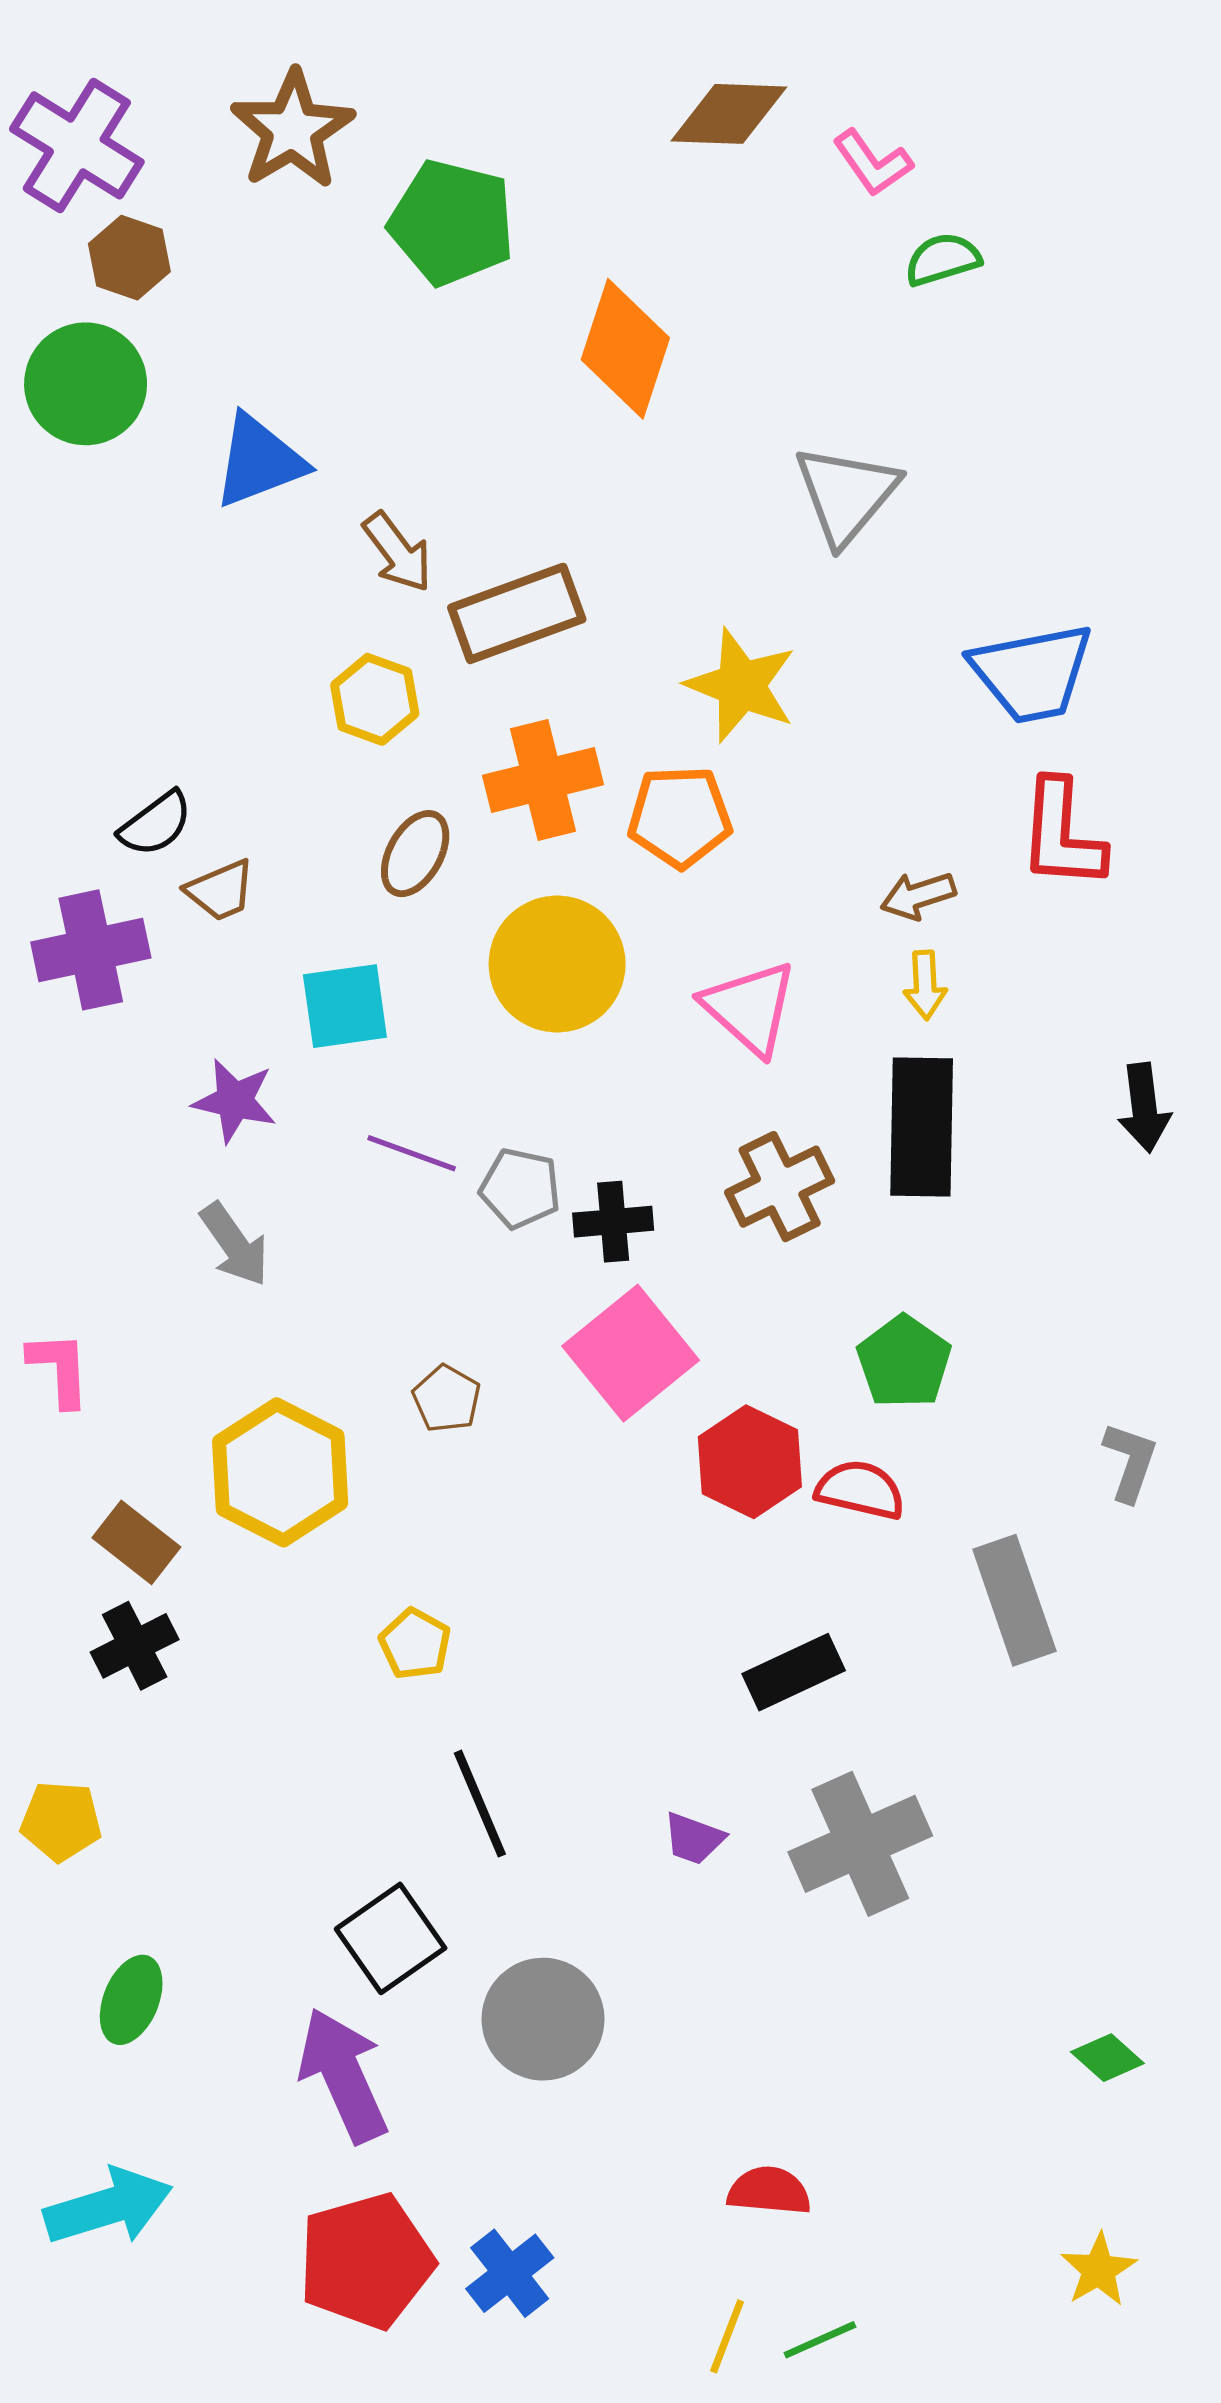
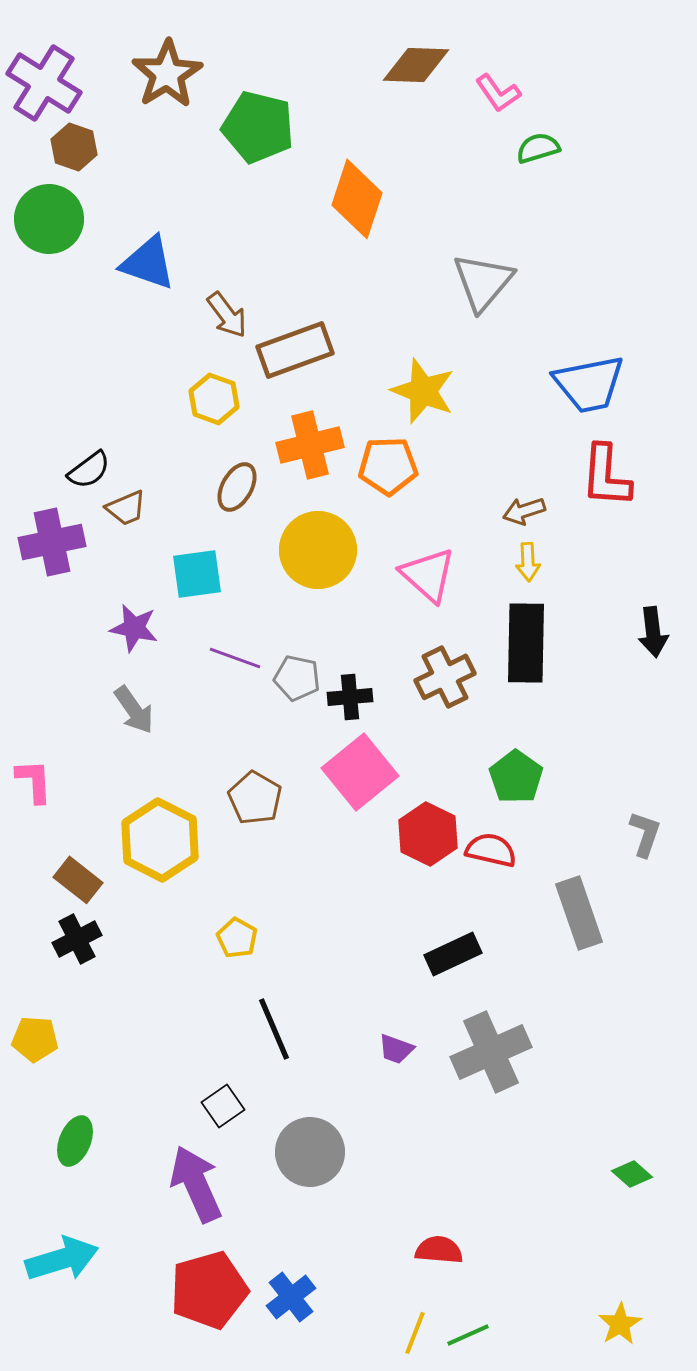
blue triangle: (259, 461) -> (148, 263), turned 40
brown pentagon: (447, 1399) -> (255, 798), size x1.4
black square: (391, 1938) -> (223, 1106), size x0.7
yellow star: (1099, 2270) -> (620, 1324), moved

